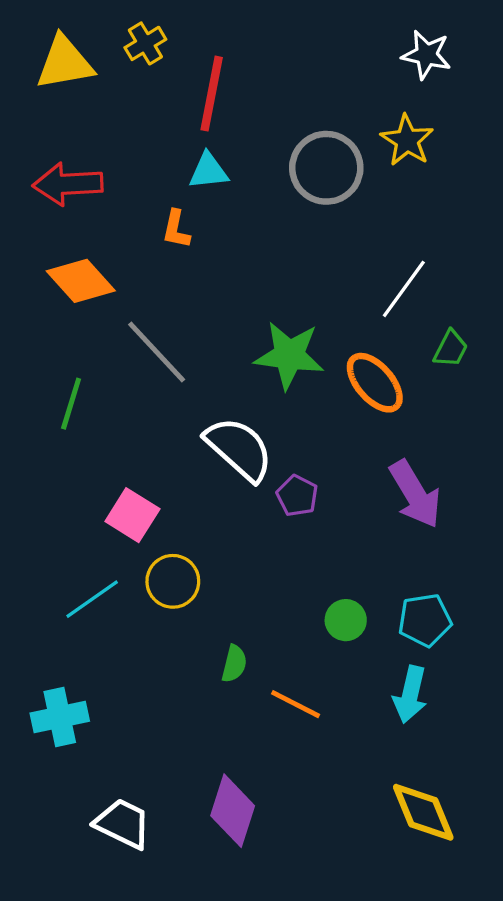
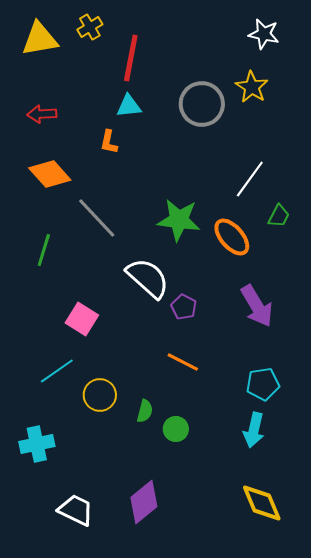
red arrow: (68, 184) -> (42, 114), size x0.7
yellow circle: (173, 581) -> (100, 395), moved
green circle: (346, 620) -> (176, 429), moved
orange line: (296, 704) -> (183, 362), moved
purple diamond: (233, 811) -> (144, 502), turned 33

